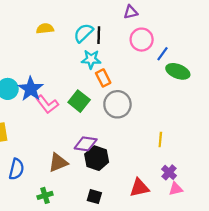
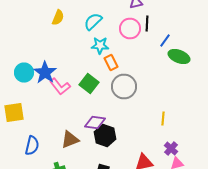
yellow semicircle: (45, 29) -> (58, 18), turned 119
black line: (99, 35) -> (147, 24), moved
pink circle: (142, 40) -> (130, 28), moved

